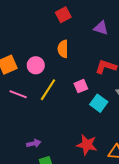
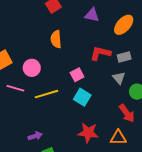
pink circle: (36, 65) -> (32, 68), moved
yellow line: (48, 90) -> (46, 94), moved, turned 45
cyan square: (99, 103) -> (82, 97), moved

